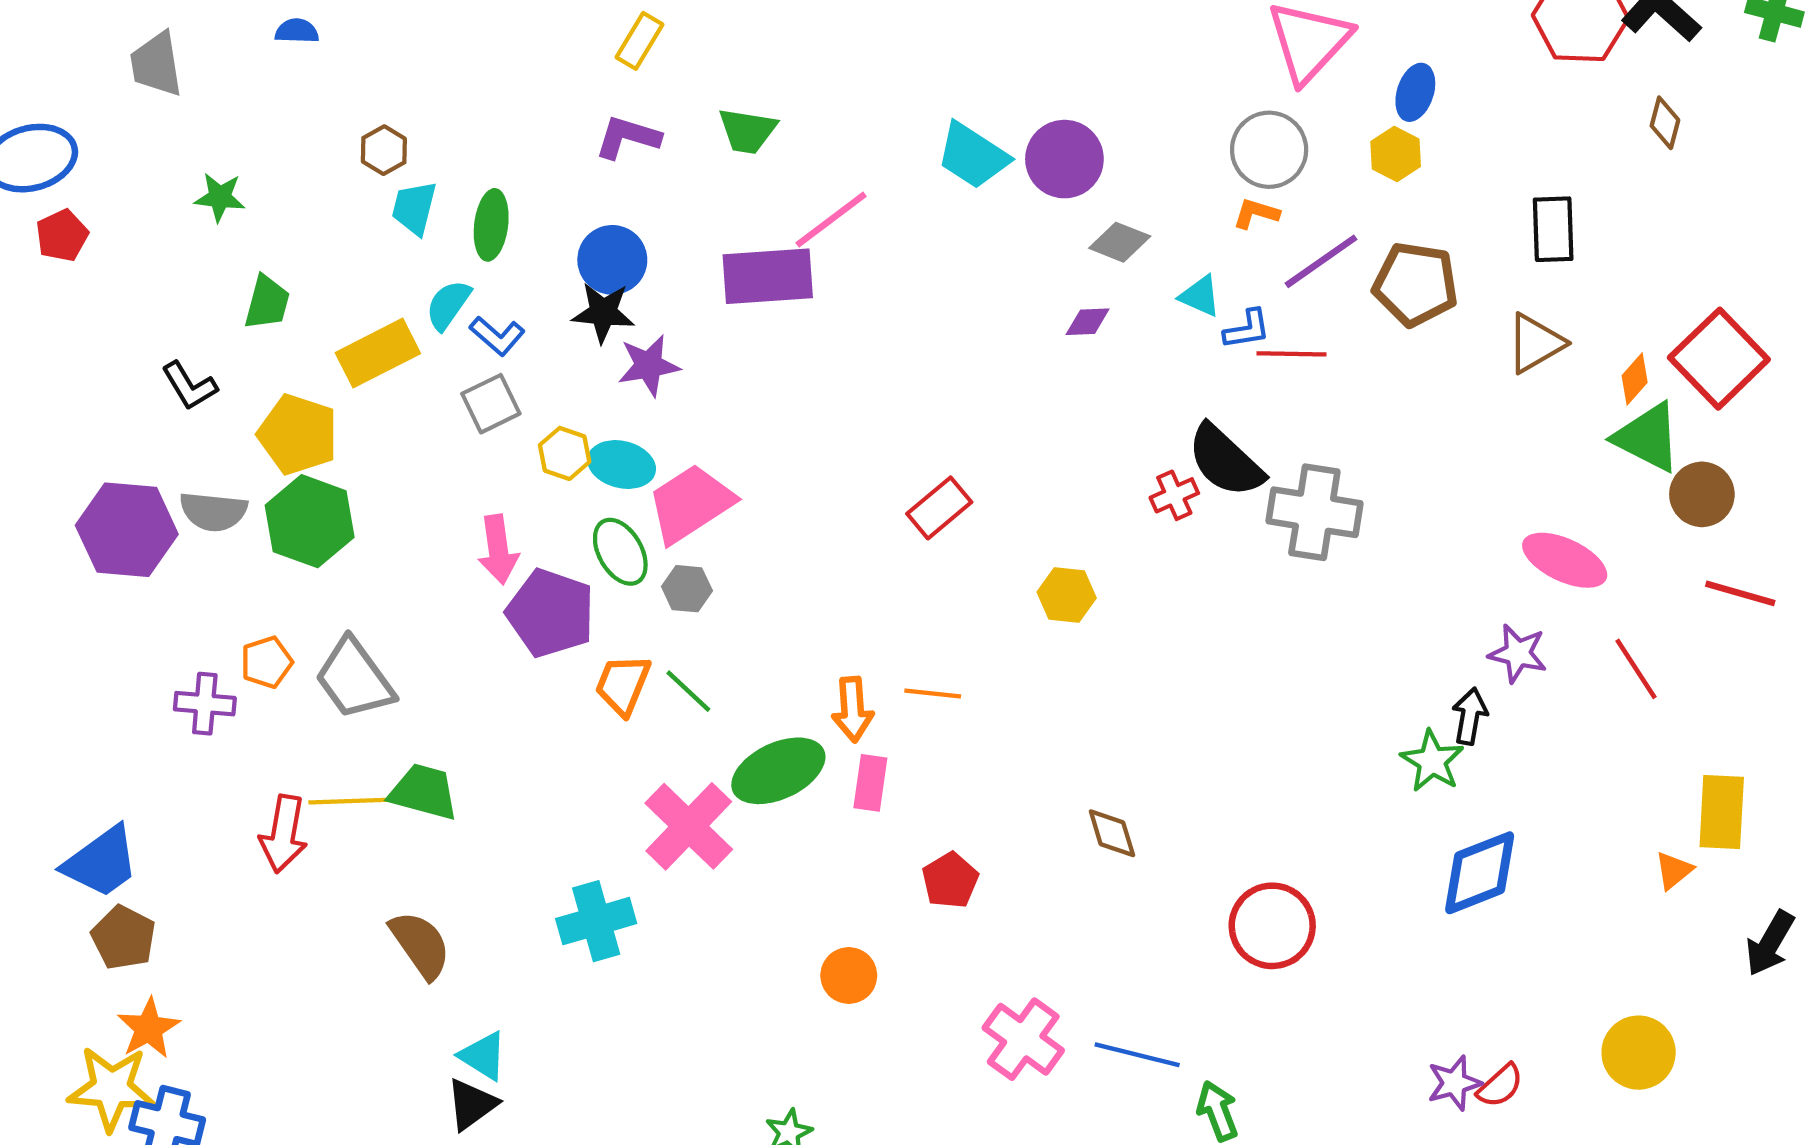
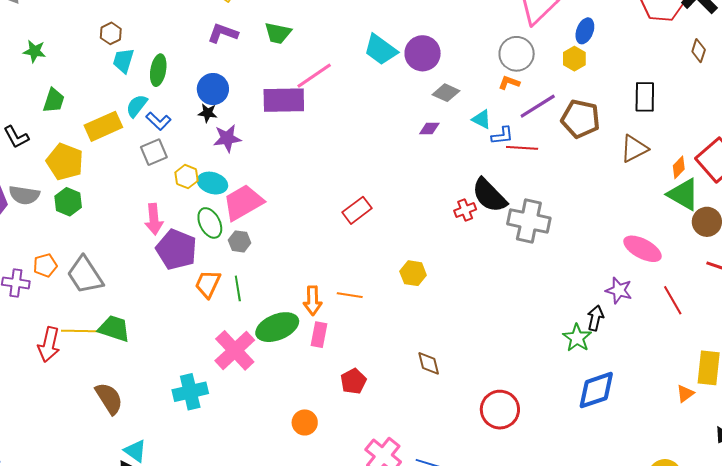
black star: (603, 313) -> (208, 113), size x0.7
green hexagon: (310, 521) -> (68, 202), size x0.7
yellow hexagon: (1067, 595) -> (413, 273), moved
green line: (688, 691) -> (238, 288), turned 35

